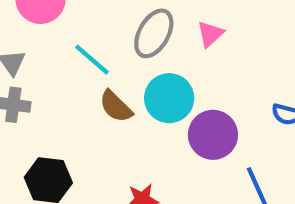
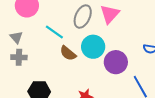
pink triangle: (210, 34) -> (110, 14), size x1.5

